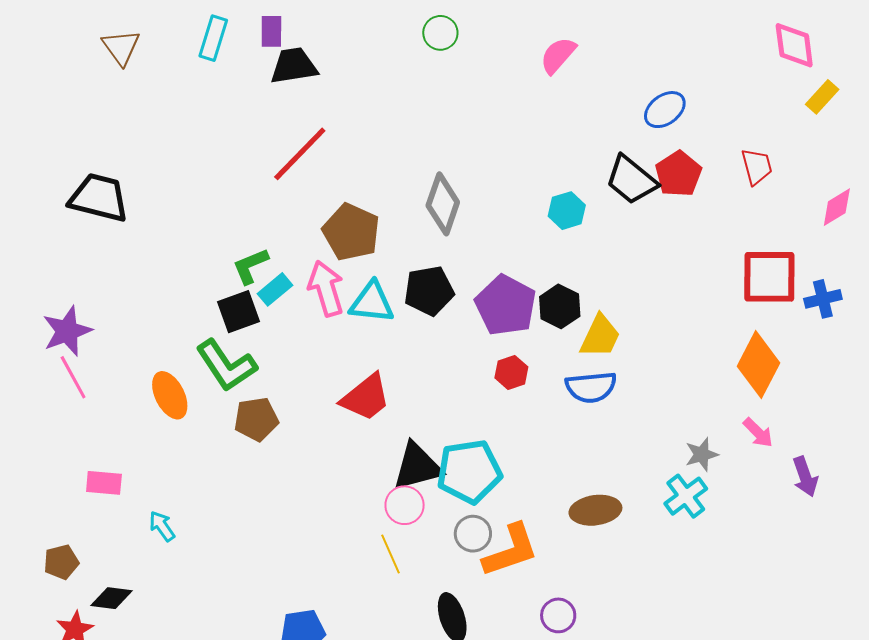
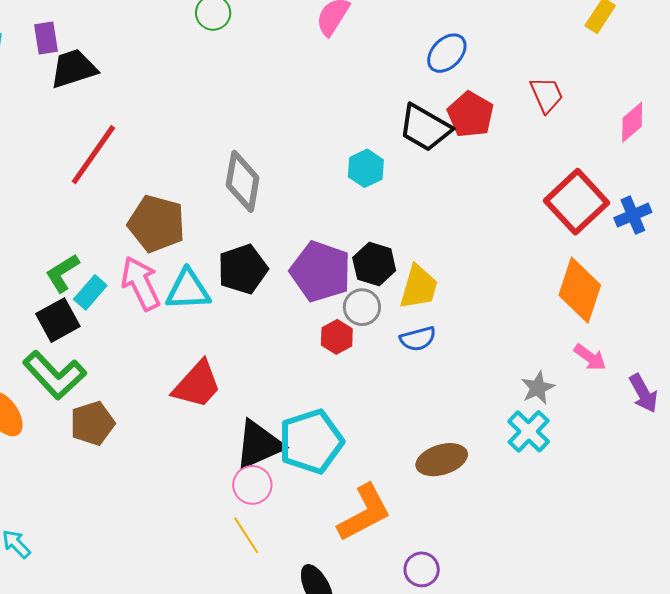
red square: (769, 277) -> (576, 202), turned -34
blue semicircle: (591, 387) -> (418, 339), size x0.7
gray circle: (473, 534) -> (362, 307), moved

